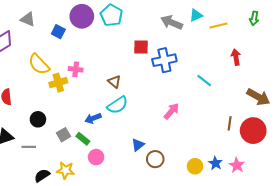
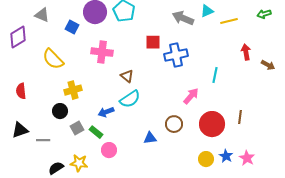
green arrow: (254, 18) -> (264, 14), turned 64
pink cross: (76, 69) -> (102, 52), moved, size x1.5
cyan line: (204, 81) -> (215, 75), turned 63
yellow cross: (58, 83) -> (73, 90), moved
brown arrow: (258, 97) -> (268, 65), moved, size x0.6
pink arrow: (172, 111) -> (191, 96), moved
black circle: (38, 119) -> (60, 111), moved
red circle: (253, 131) -> (212, 124), moved
blue triangle: (138, 145) -> (150, 138), turned 32
brown circle: (155, 159) -> (174, 124), moved

